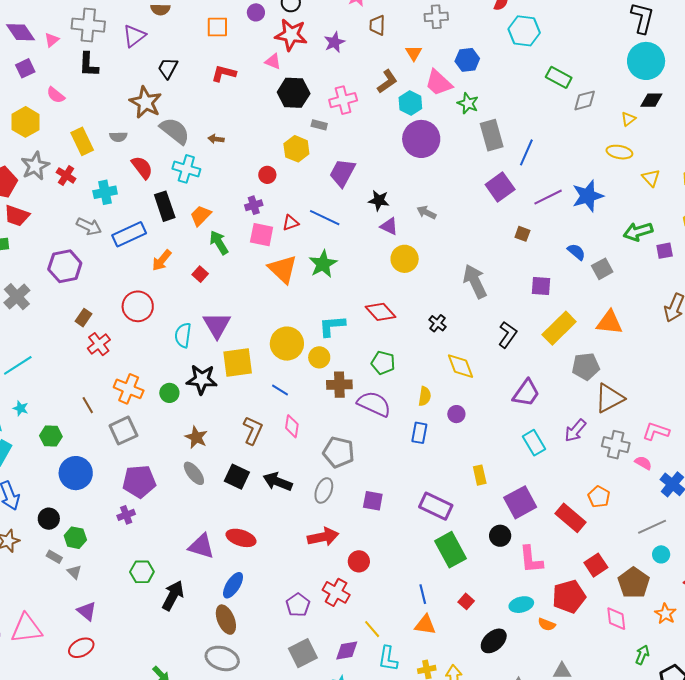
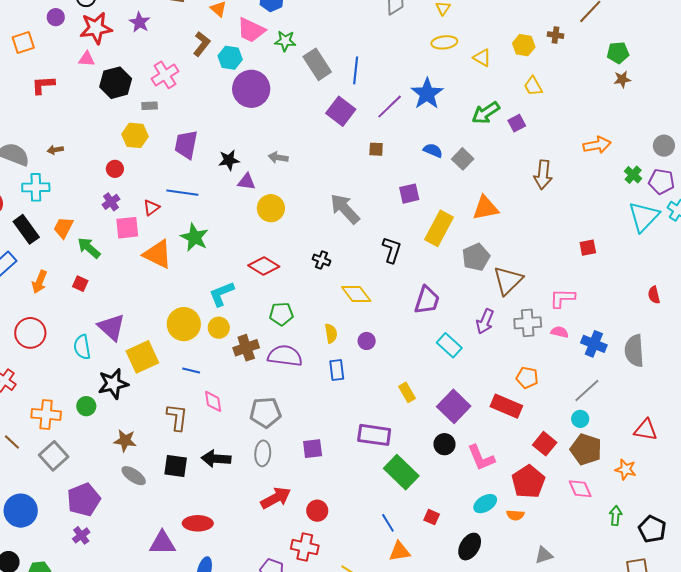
cyan circle: (661, 554) -> (580, 419), moved

